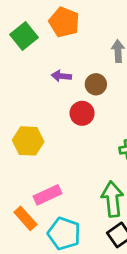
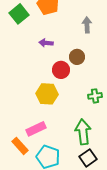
brown circle: (96, 84) -> (77, 57), moved
yellow hexagon: (28, 141) -> (47, 94), moved

